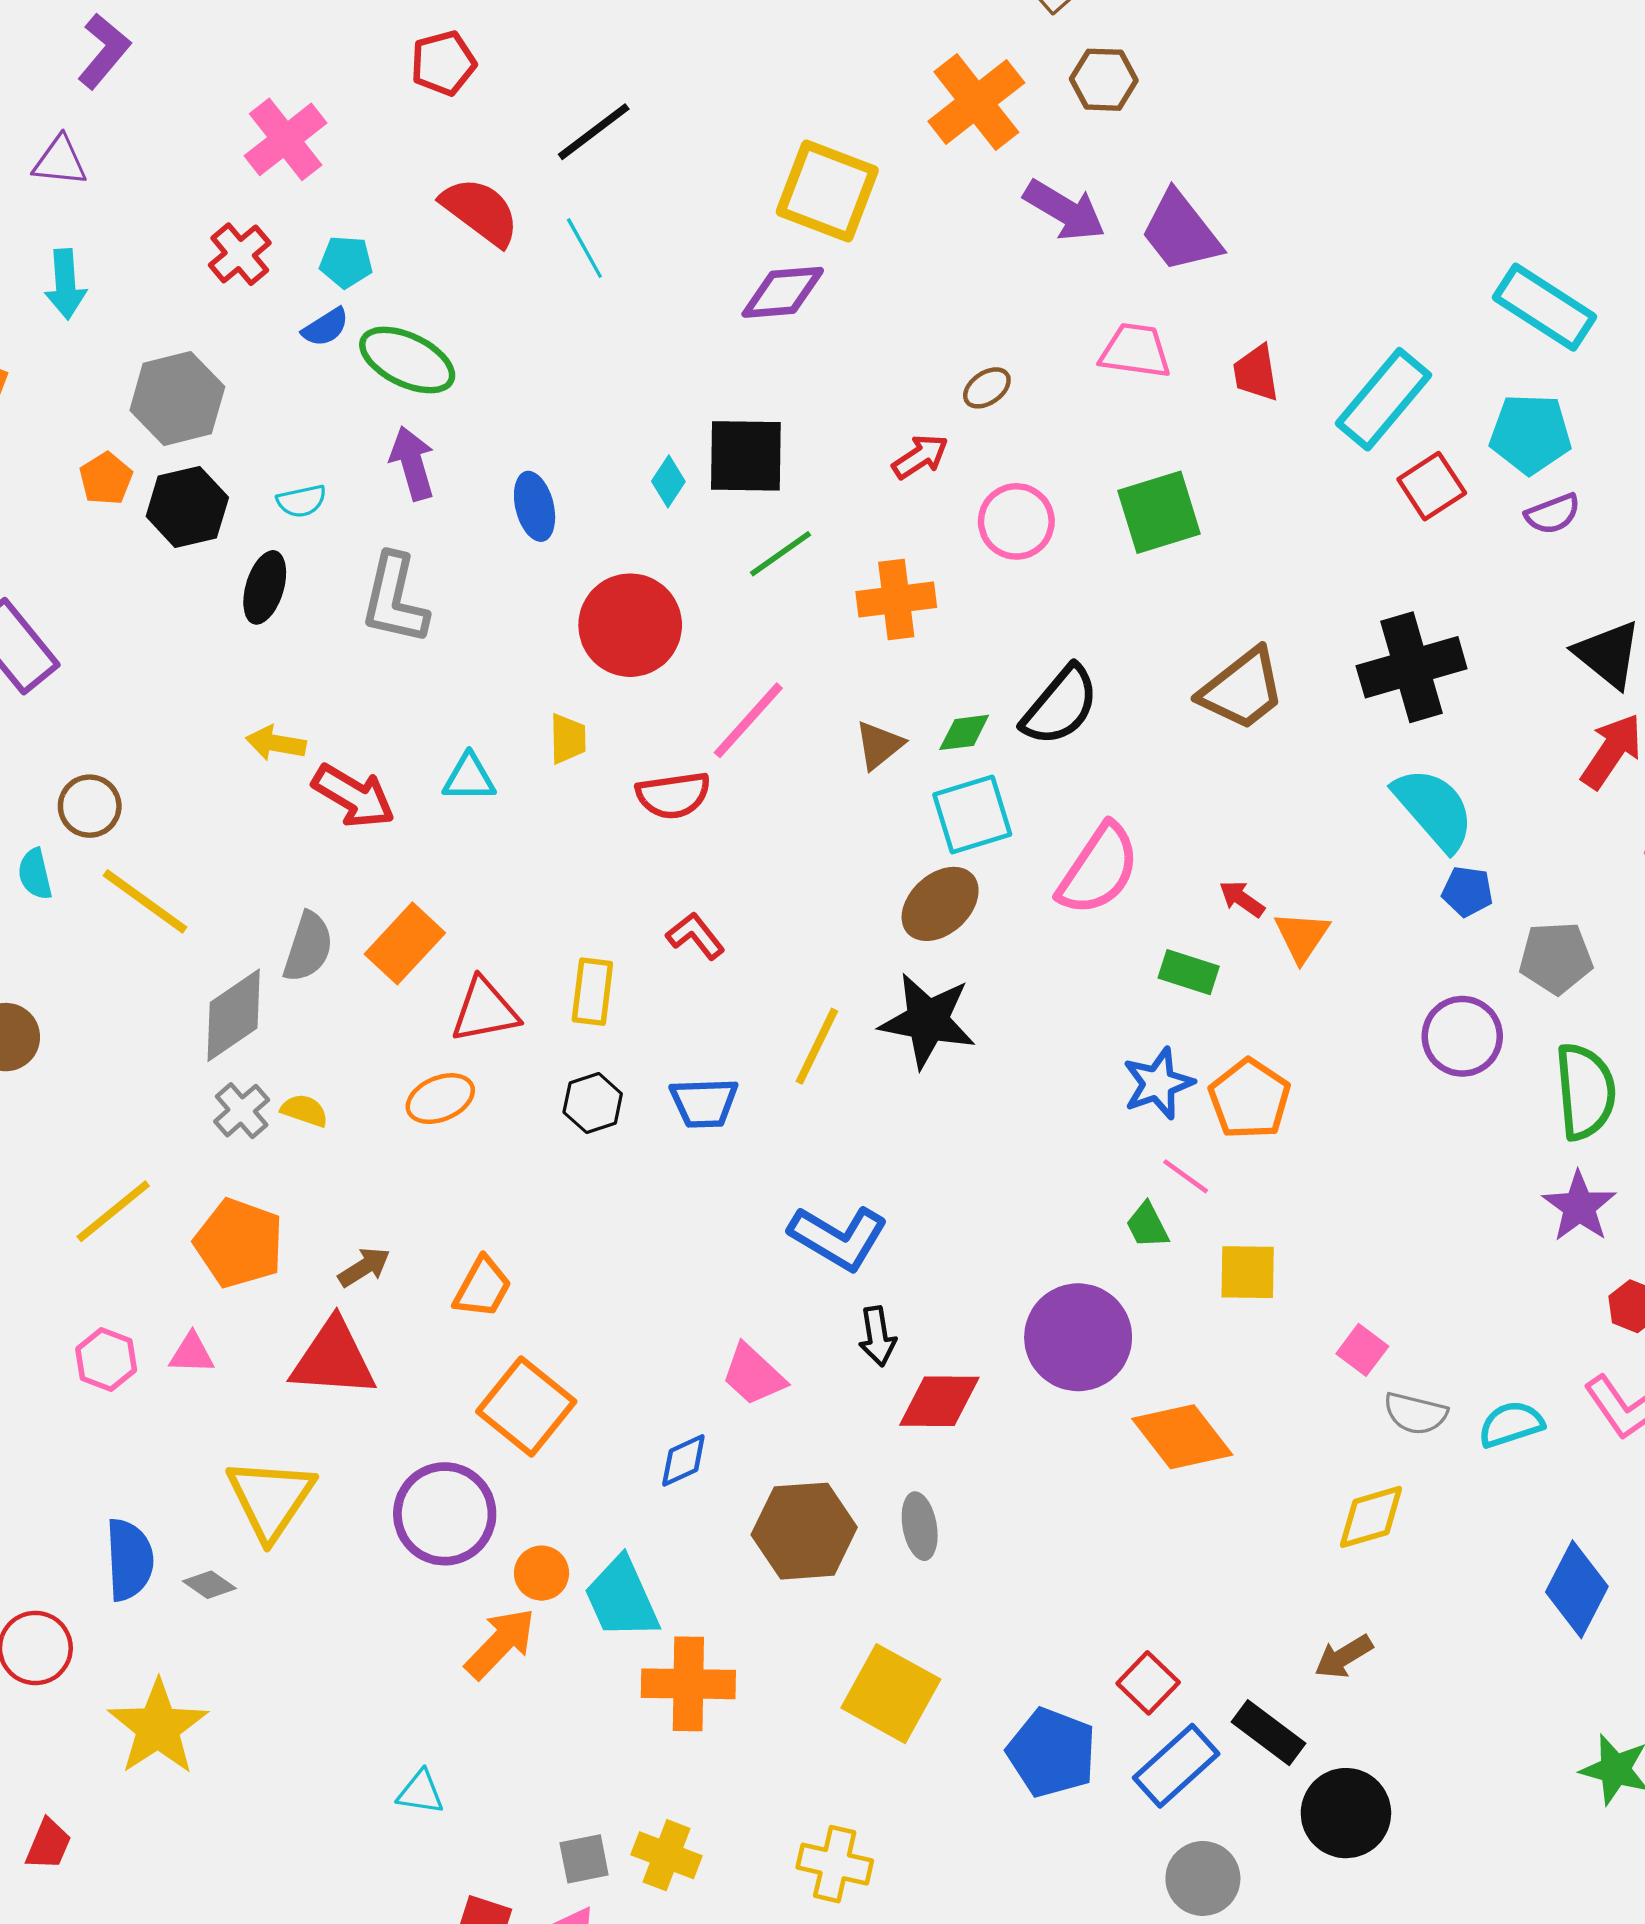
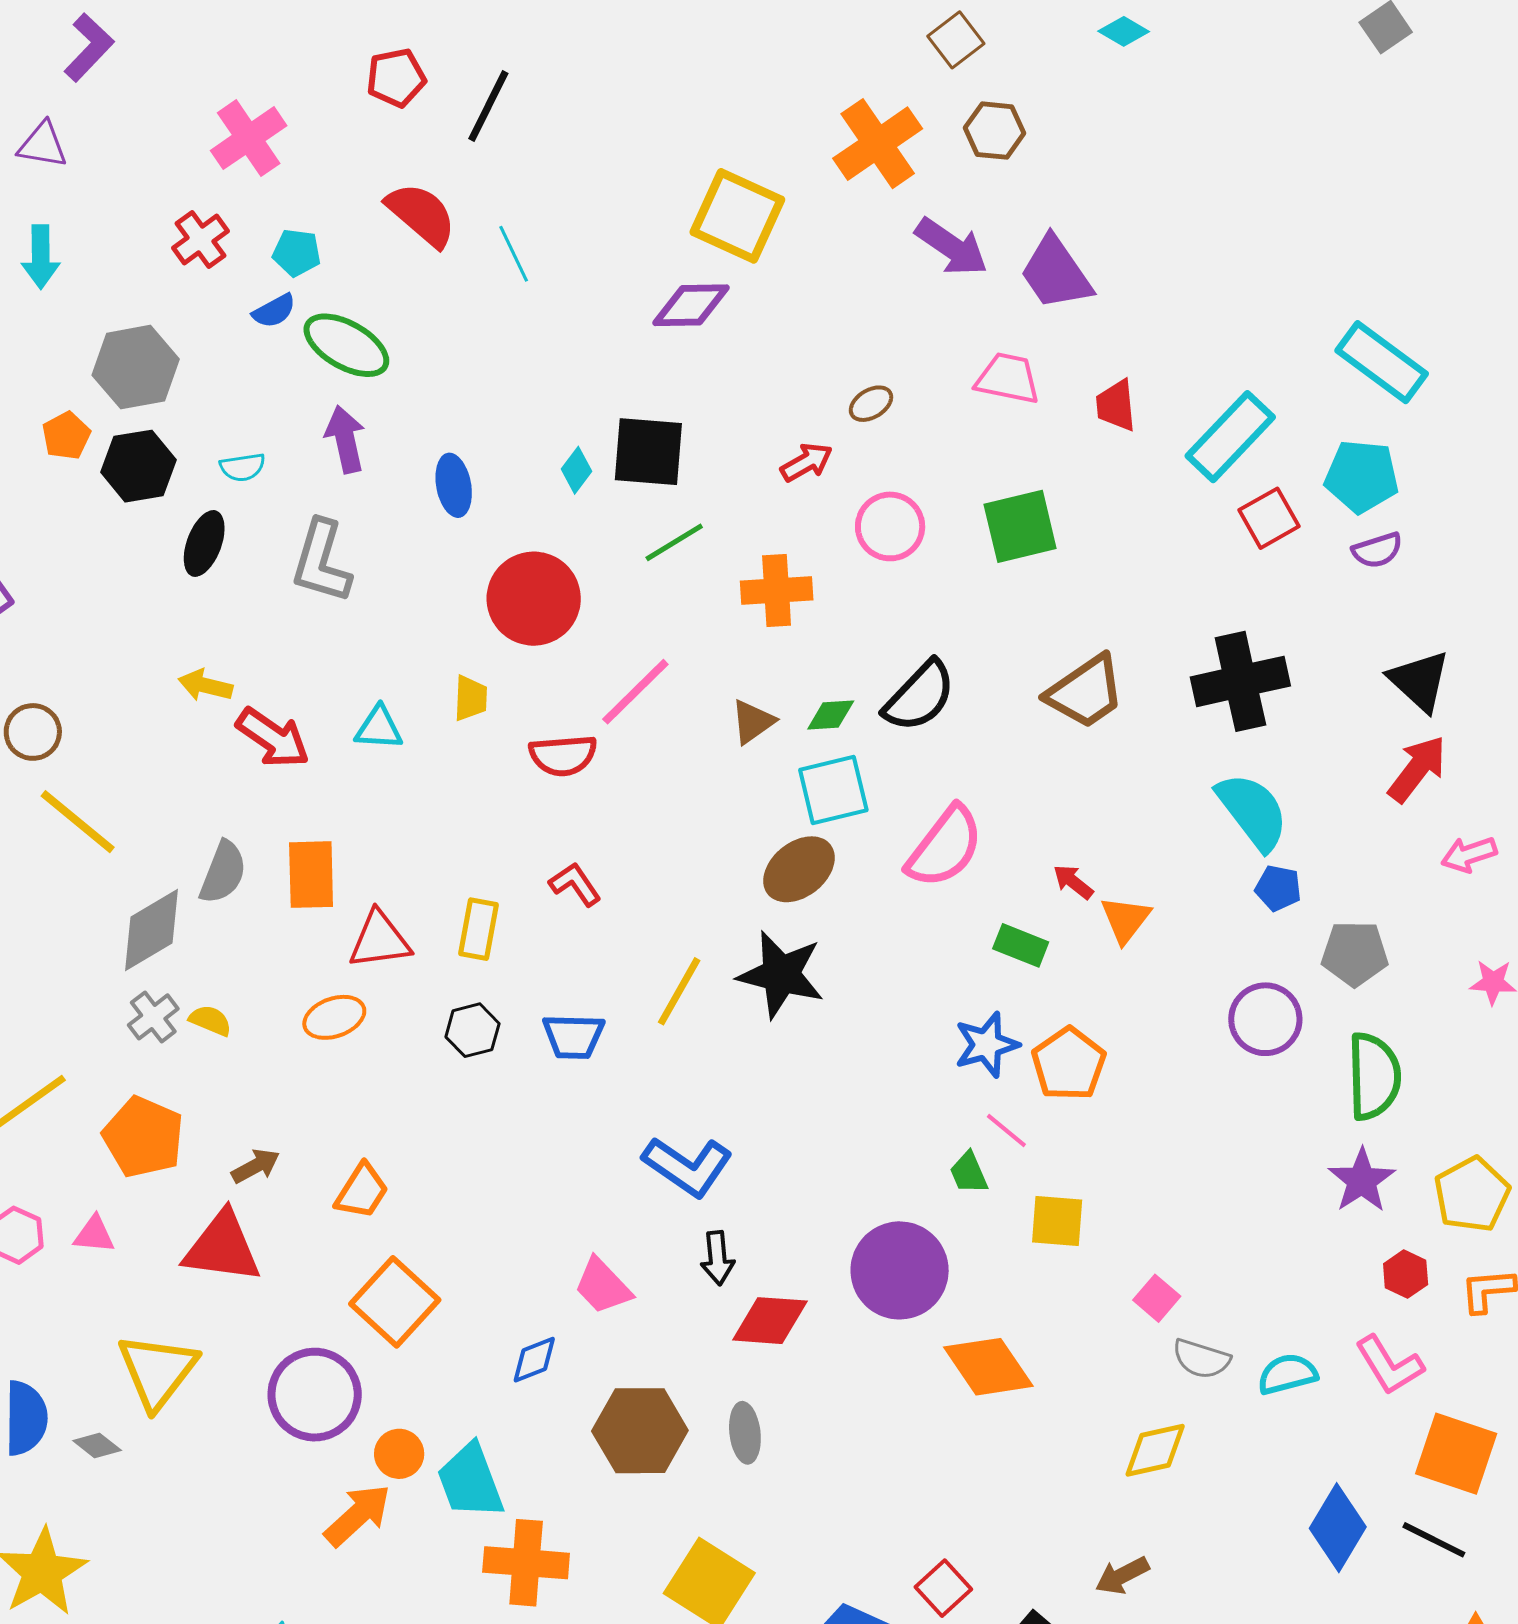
black line: (594, 132) -> (488, 106), moved, turned -30
orange rectangle: (405, 943) -> (311, 875), turned -48

